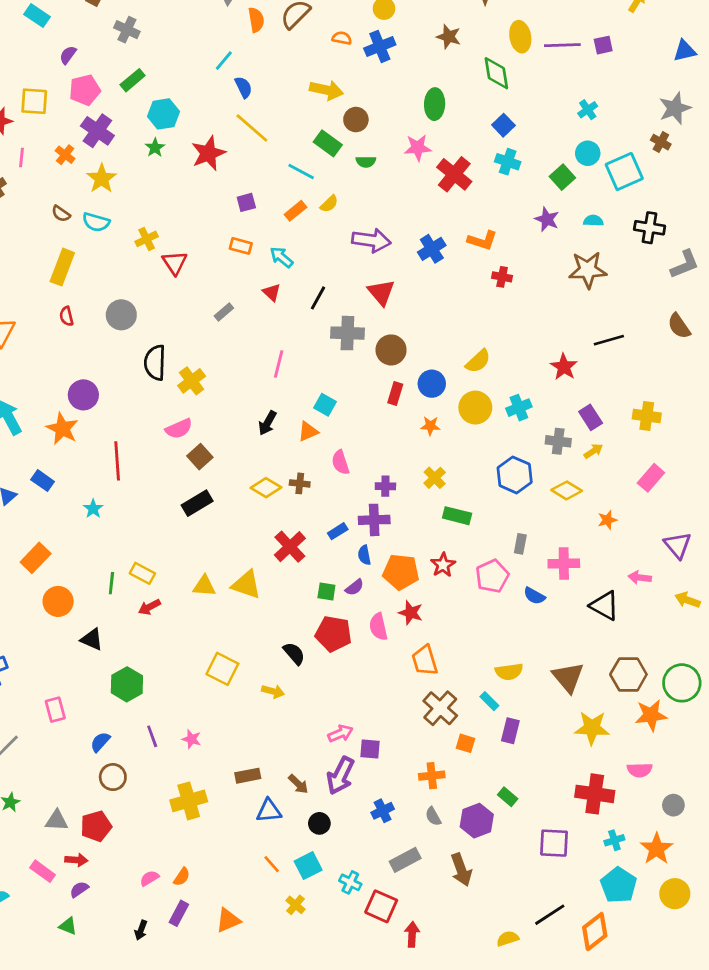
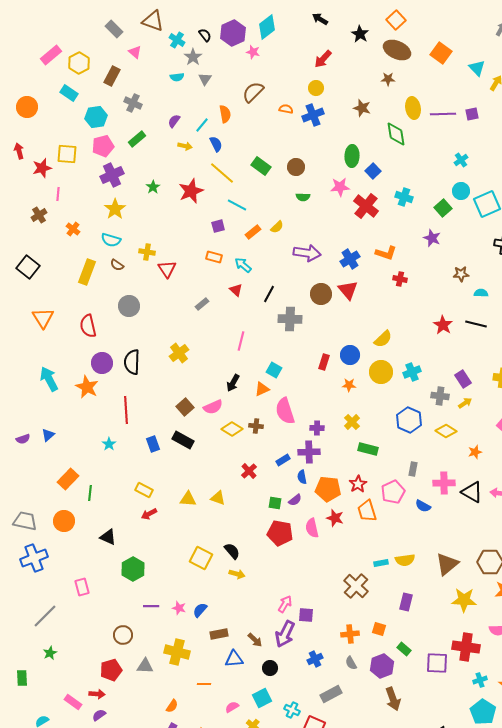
orange semicircle: (256, 20) -> (225, 114), moved
purple semicircle: (68, 55) -> (174, 121), moved
yellow arrow: (326, 90) -> (185, 146), moved, size x0.6
cyan hexagon: (163, 114) -> (96, 117), moved
blue square: (503, 125) -> (373, 171), moved
purple cross: (97, 131) -> (112, 175), turned 30
green rectangle: (328, 143) -> (261, 166), moved
orange cross: (65, 155) -> (73, 229), moved
cyan line: (301, 172) -> (237, 205), moved
brown semicircle: (61, 214) -> (117, 265), moved
cyan semicircle: (593, 221) -> (481, 293), moved
yellow cross: (147, 239) -> (147, 252), turned 35
brown star: (588, 270) -> (461, 274), size x0.6
red triangle: (381, 292) -> (348, 290), moved
red semicircle: (66, 316) -> (88, 326), moved, size x1.6
black line: (609, 340) -> (476, 324), turned 30
brown circle: (391, 350) -> (321, 294), moved
black semicircle: (155, 363) -> (132, 362), moved
red star: (564, 367) -> (443, 325), moved
pink semicircle: (179, 429) -> (213, 407), moved
pink semicircle: (340, 462) -> (285, 411), size x1.5
blue rectangle: (43, 481) -> (153, 444), moved, turned 35
black rectangle: (197, 503) -> (183, 440), turned 60
red cross: (290, 547) -> (249, 471), size x0.7
green line: (111, 583) -> (90, 493), moved
yellow triangle: (246, 585) -> (218, 498), size x0.7
orange circle: (58, 601) -> (64, 521), moved
black triangle: (605, 606) -> (472, 492), moved
black semicircle: (294, 653) -> (232, 551), moved
orange trapezoid: (425, 660) -> (367, 511), moved
brown triangle: (568, 677) -> (447, 564), turned 30
cyan rectangle: (489, 701) -> (381, 563), moved, turned -56
pink arrow: (340, 733) -> (285, 604), turned -36
purple line: (152, 736) -> (151, 606), turned -70
blue semicircle: (100, 742) -> (200, 610), moved
orange square: (465, 743) -> (379, 629), moved
yellow cross: (189, 801) -> (177, 652), turned 30
gray triangle: (57, 821) -> (145, 666), moved
purple square: (554, 843) -> (437, 663), moved
orange line: (272, 864) -> (204, 684), moved, turned -48
brown arrow: (461, 870) -> (393, 699), moved
pink semicircle: (149, 878) -> (232, 707), moved

